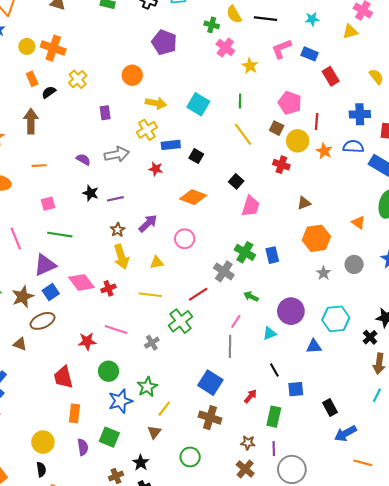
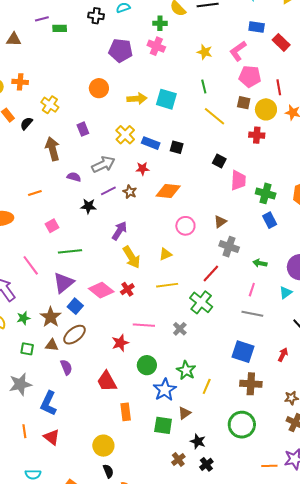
pink cross: (225, 47) -> (156, 46), moved
orange cross: (53, 48) -> (20, 82), size x0.7
pink L-shape: (281, 49) -> (238, 51), moved
yellow arrow: (156, 103) -> (137, 99), moved
brown arrow: (31, 121) -> (52, 149), moved
blue rectangle: (171, 145) -> (151, 143), turned 42
orange diamond: (193, 197) -> (168, 191), moved
purple line: (115, 199) -> (108, 191), moved
brown triangle: (304, 203) -> (220, 222), moved
purple arrow: (148, 223) -> (119, 231), moved
brown star: (118, 230) -> (130, 192), moved
green cross: (245, 252) -> (266, 193), moved
brown triangle: (20, 344) -> (52, 345), moved
gray line: (230, 346) -> (252, 314), turned -65
brown triangle: (154, 432) -> (184, 413), moved, turned 32
purple semicircle: (83, 447) -> (66, 367), moved
green circle: (190, 457) -> (242, 425), size x1.4

